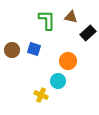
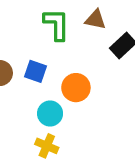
orange circle: (68, 61) -> (76, 88), moved
cyan circle: (58, 81) -> (50, 113), moved

